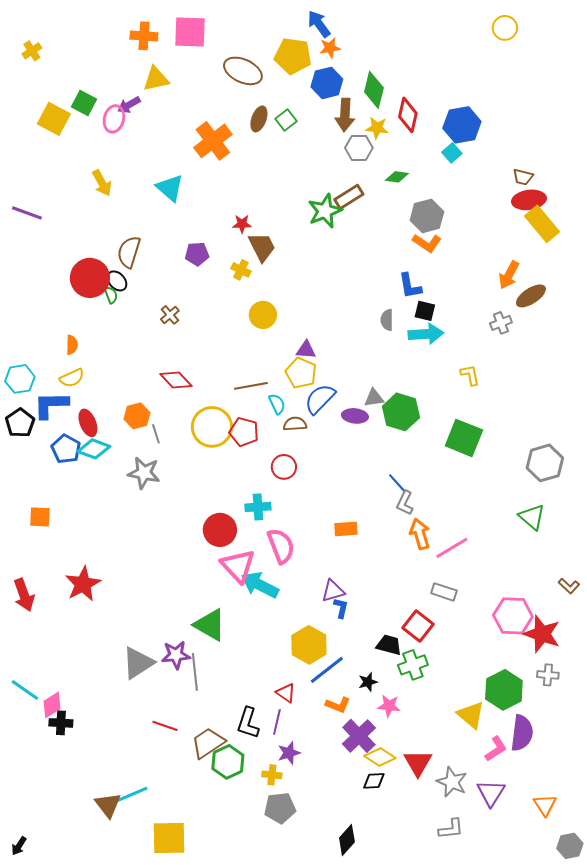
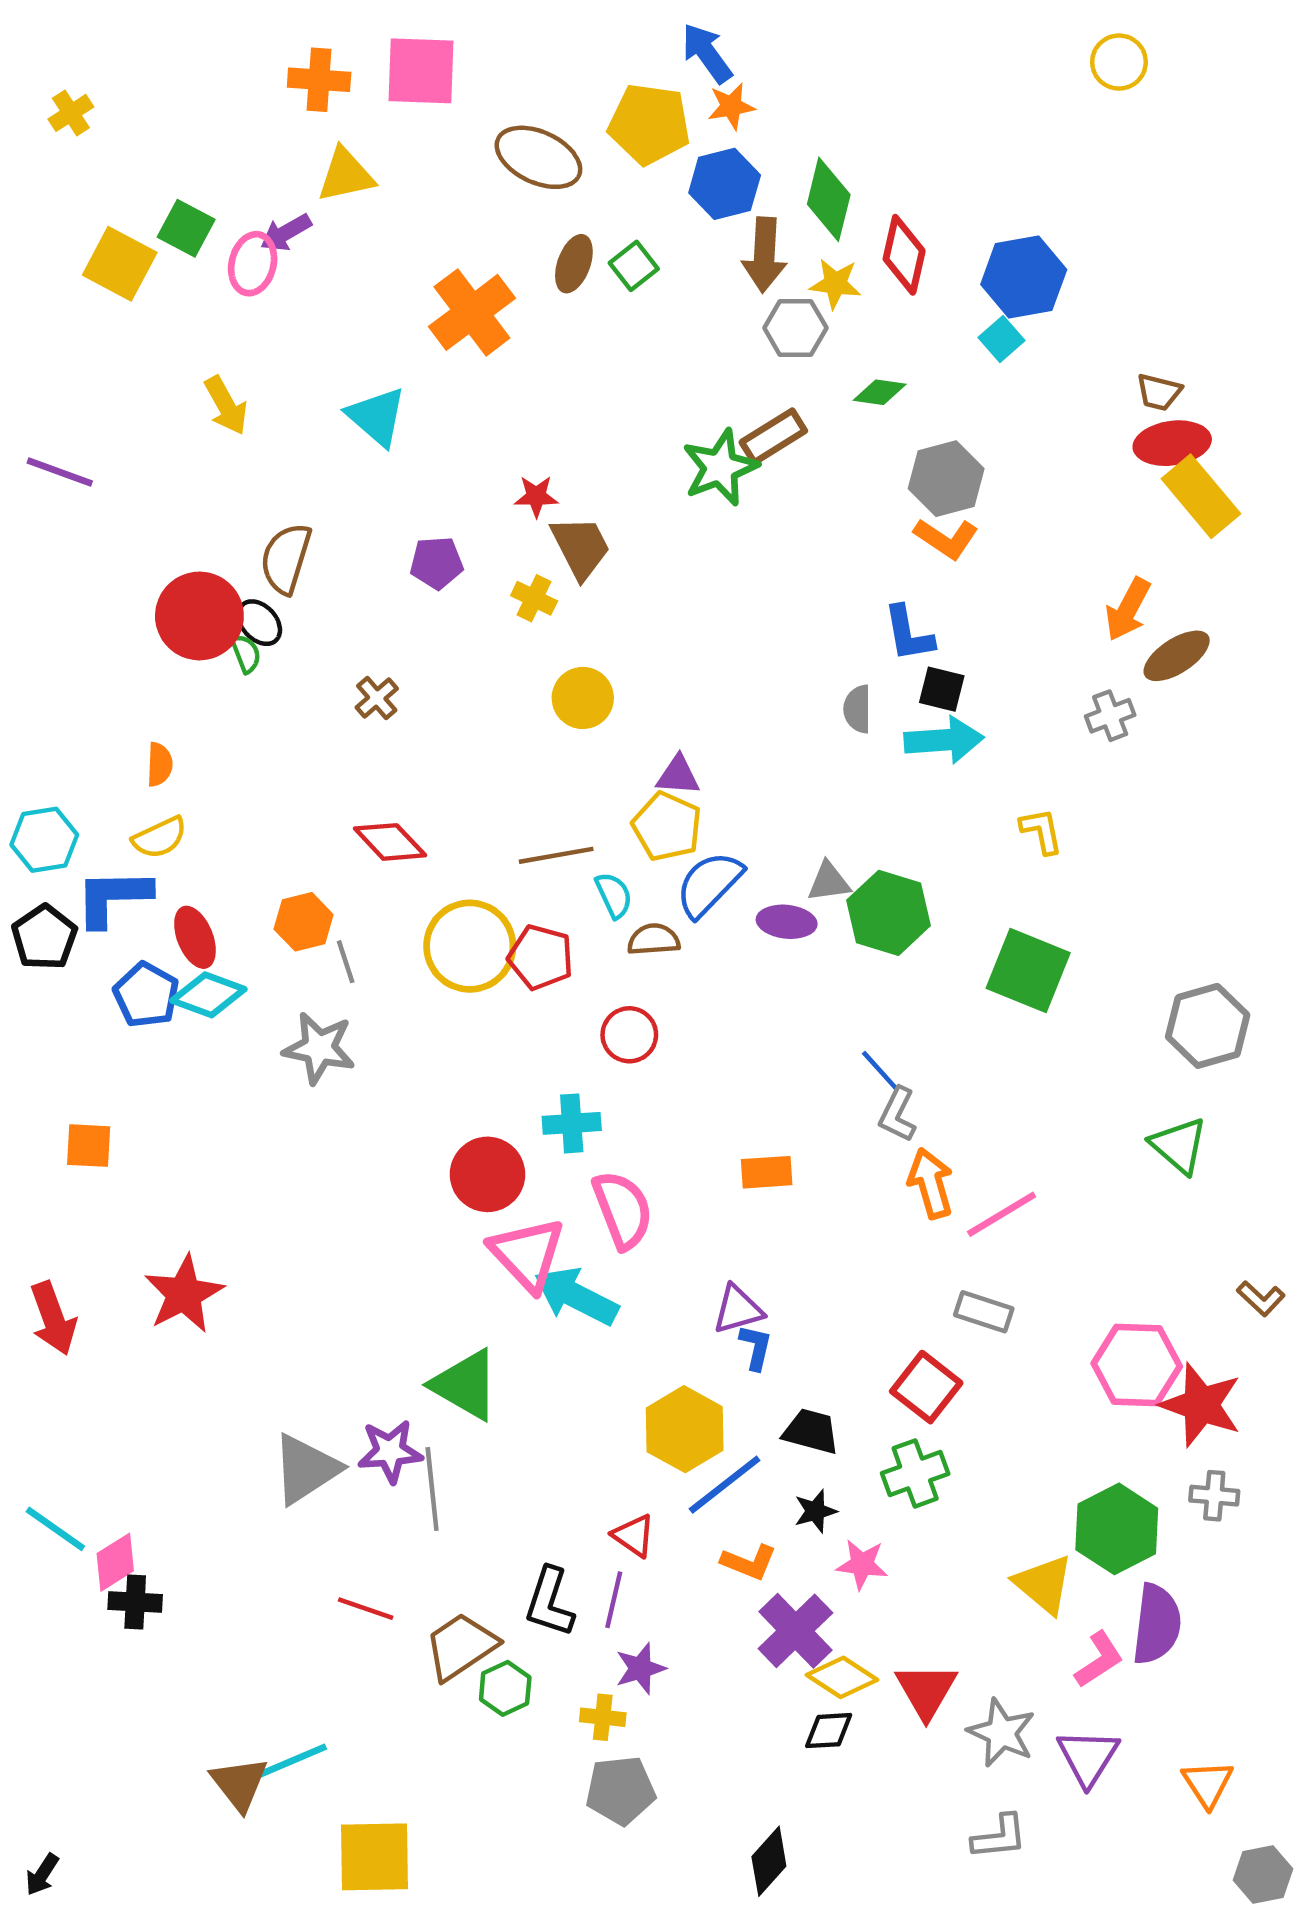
black trapezoid: (389, 645) -> (811, 1431), moved
green hexagon: (228, 762) -> (505, 1688), size x0.7

